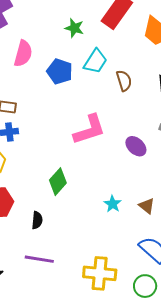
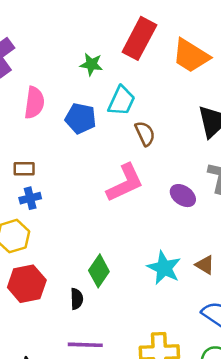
brown semicircle: (124, 81) -> (145, 134), moved
green diamond: (58, 182) -> (99, 271), moved
cyan star: (113, 204) -> (164, 268), size x1.6

